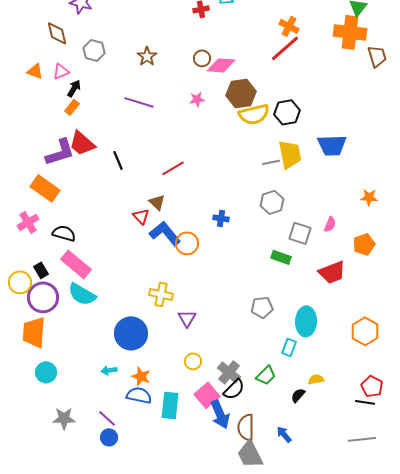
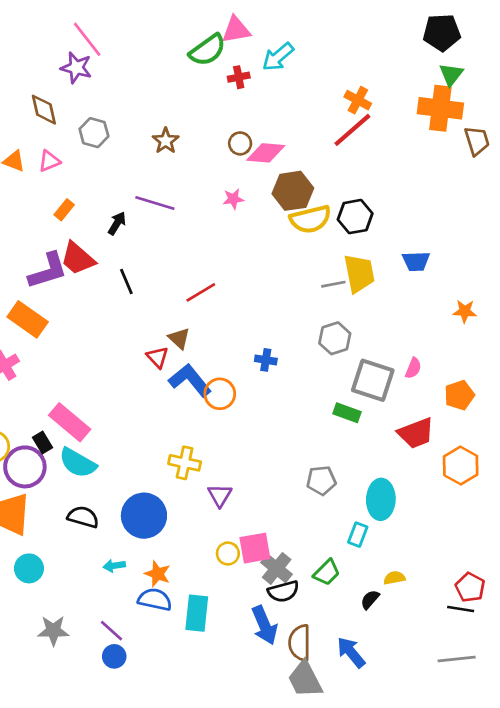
black arrow: (74, 88) -> (117, 223), moved
blue trapezoid: (332, 145) -> (416, 261), size x0.7
orange star: (369, 197) -> (465, 311), moved
black semicircle: (64, 233) -> (83, 517), moved
gray square: (300, 233) -> (373, 380), size x1.4
black rectangle: (41, 270) -> (42, 443), moved
orange hexagon: (365, 331) -> (461, 466), moved
black semicircle: (234, 389) -> (283, 591), turned 30
pink square: (207, 395) -> (255, 548), moved, turned 30
blue arrow: (284, 434) -> (351, 652), size x1.4

